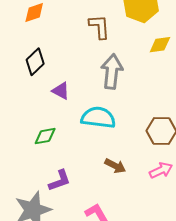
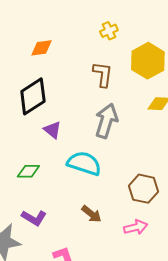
black diamond: (35, 62) -> (33, 96), size x1.4
purple L-shape: (60, 181) -> (34, 218), turned 40

